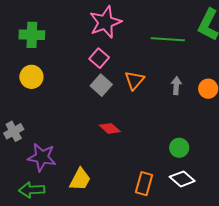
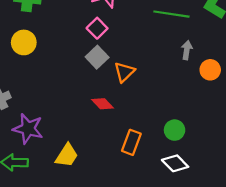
orange triangle: (134, 80) -> (124, 72), moved
gray arrow: (176, 86) -> (187, 50), moved
orange rectangle: (144, 184) -> (131, 142), moved

